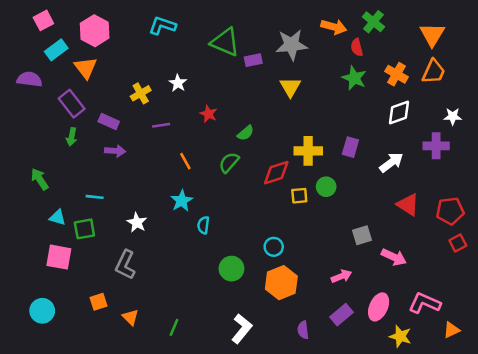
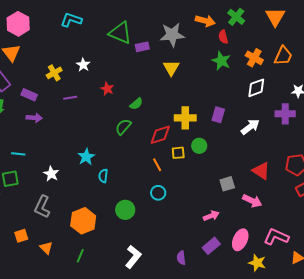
orange triangle: (432, 35) -> (275, 17), moved
orange line: (185, 161) -> (157, 165), moved
red triangle: (408, 205) -> (261, 171), moved
orange hexagon: (281, 283) -> (83, 221), moved

